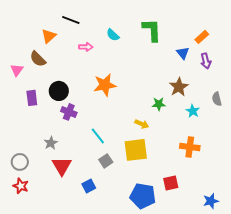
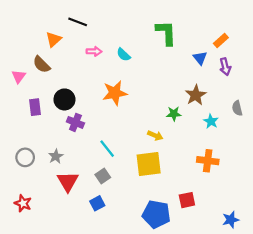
cyan semicircle: (113, 35) -> (124, 55), moved
gray square: (106, 161) -> (103, 176), moved
gray circle: (20, 162) -> (25, 157), moved

